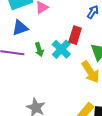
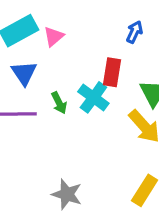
blue triangle: (20, 28) -> (24, 73), turned -36

